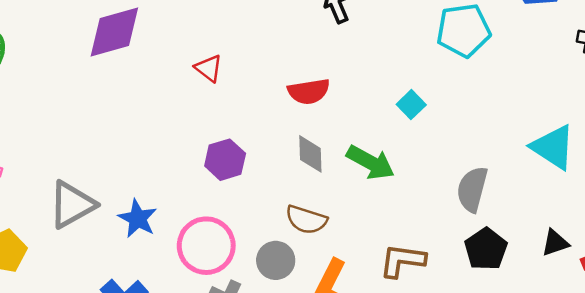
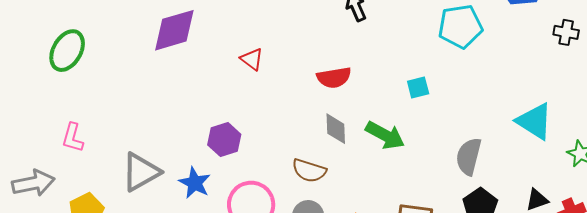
cyan square: (411, 105) -> (418, 87), turned 30
purple hexagon: (225, 160) -> (224, 140), moved
brown semicircle: (306, 220) -> (309, 171), moved

